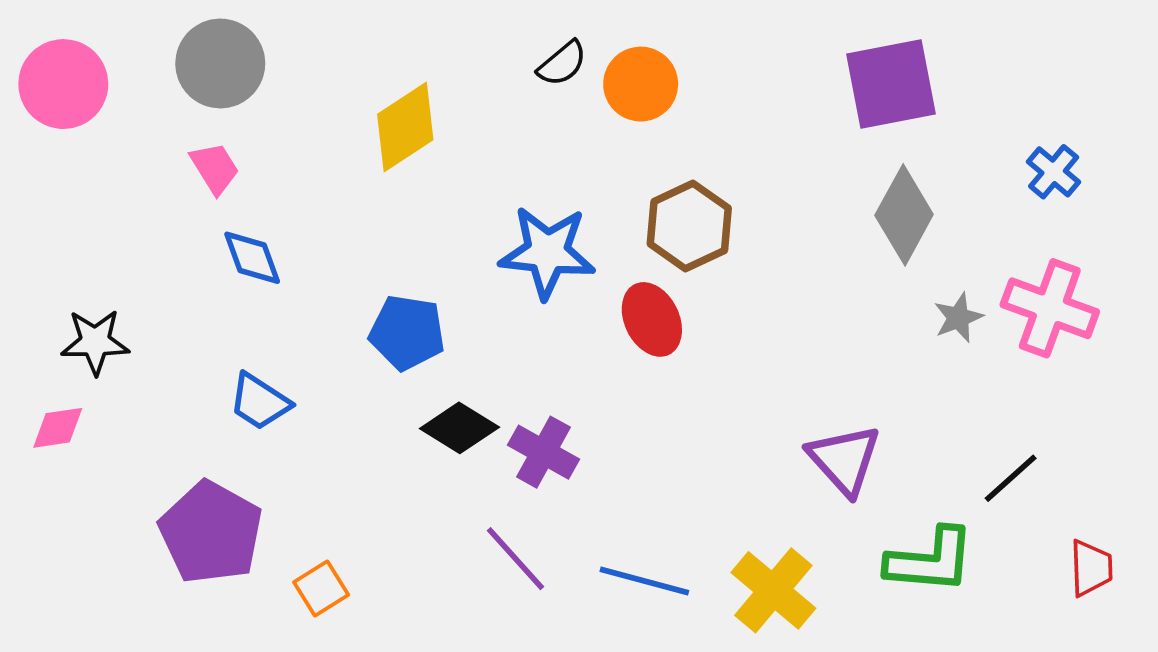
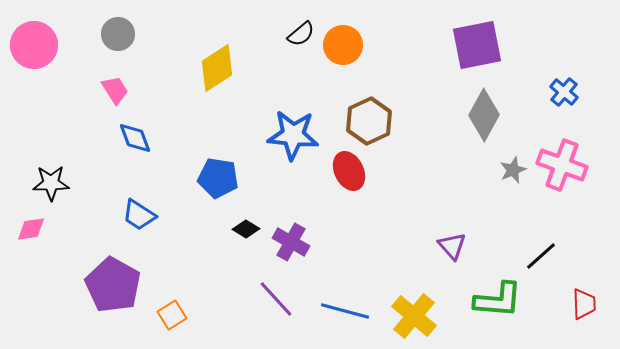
gray circle: (220, 63) -> (118, 34), size x0.7
black diamond: (459, 428) -> (246, 229), size x0.7
purple triangle: (844, 460) -> (452, 246), size x0.7

